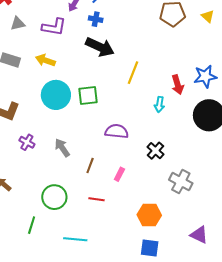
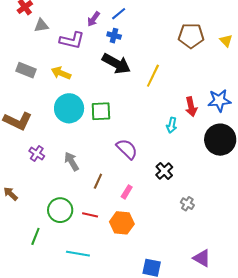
gray triangle: (18, 24) -> (41, 26), moved
yellow line: (133, 73) -> (153, 76), moved
purple semicircle: (117, 131) -> (127, 149), turned 35
gray cross: (181, 182) -> (187, 204), size x0.6
red line: (97, 199) -> (90, 215), moved
orange hexagon: (149, 215) -> (122, 223), moved

